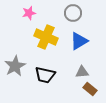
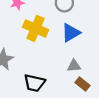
black trapezoid: (45, 75) -> (34, 83), moved

